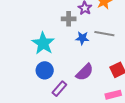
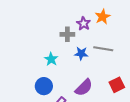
cyan star: (43, 43) -> (51, 59), moved, size x0.6

